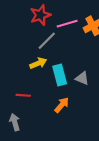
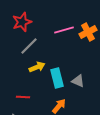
red star: (40, 15) -> (22, 22), moved
gray line: (47, 41) -> (29, 46), moved

